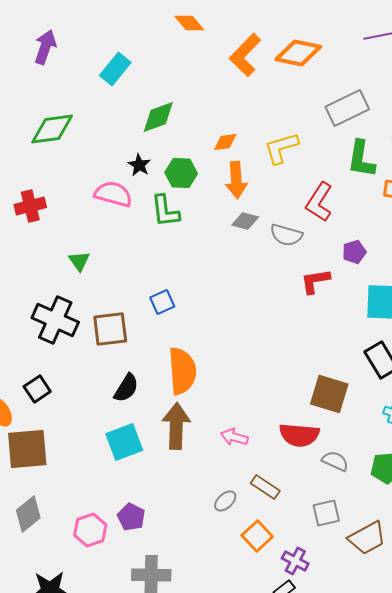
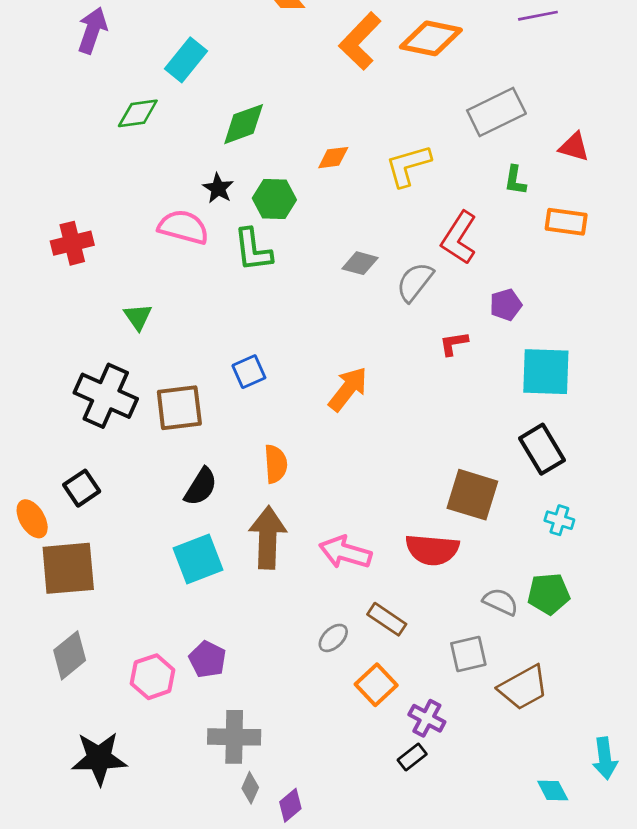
green diamond: (52, 129) -> (138, 113), moved, size x0.7
green L-shape: (361, 159) -> (515, 180), size x0.6
orange arrow: (236, 180) -> (348, 389), moved, turned -138
gray semicircle: (286, 235) -> (415, 282), turned 112
red L-shape: (315, 281) -> (454, 344), size x0.7
orange semicircle: (182, 371) -> (276, 464), size x0.6
pink arrow: (234, 437) -> (345, 552), size x1.4
gray semicircle: (335, 461) -> (500, 602), moved

